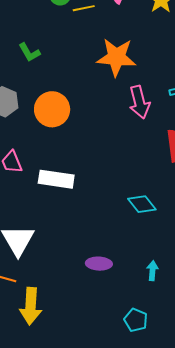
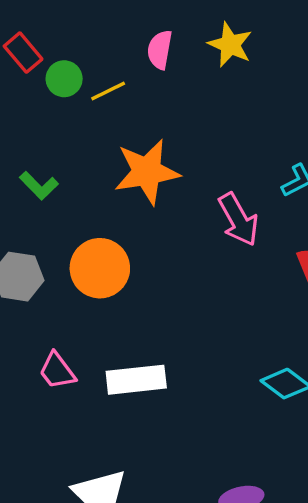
orange star: (116, 57) -> (147, 172), moved

